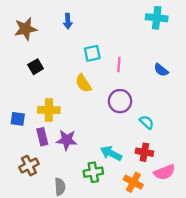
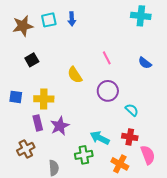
blue arrow: (68, 21) -> (72, 19), moved
cyan square: (92, 53) -> (49, 20), moved
pink line: (119, 64) -> (107, 58), turned -32
blue square: (18, 119) -> (16, 97), moved
purple star: (67, 140) -> (60, 126), turned -30
pink semicircle: (164, 172) -> (148, 155), turned -90

